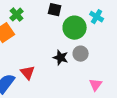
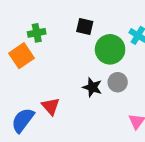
green cross: (17, 15) -> (37, 33), turned 32

